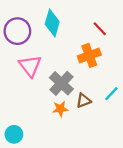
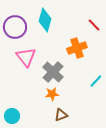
red line: (100, 29) -> (94, 25), moved
brown triangle: (84, 101) -> (61, 115), moved

